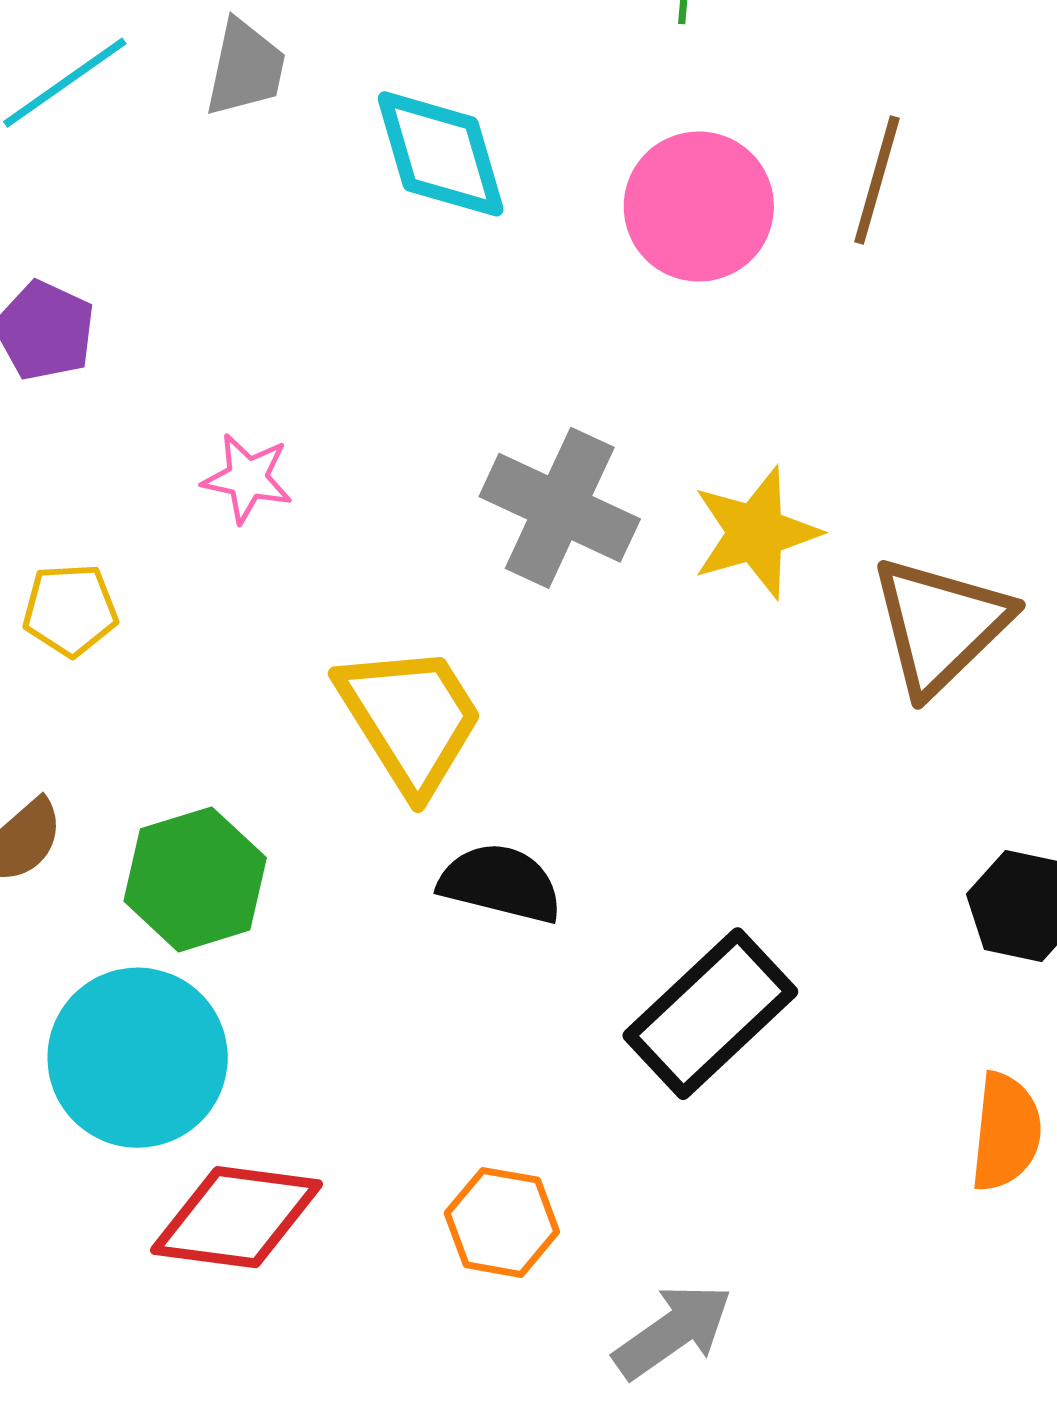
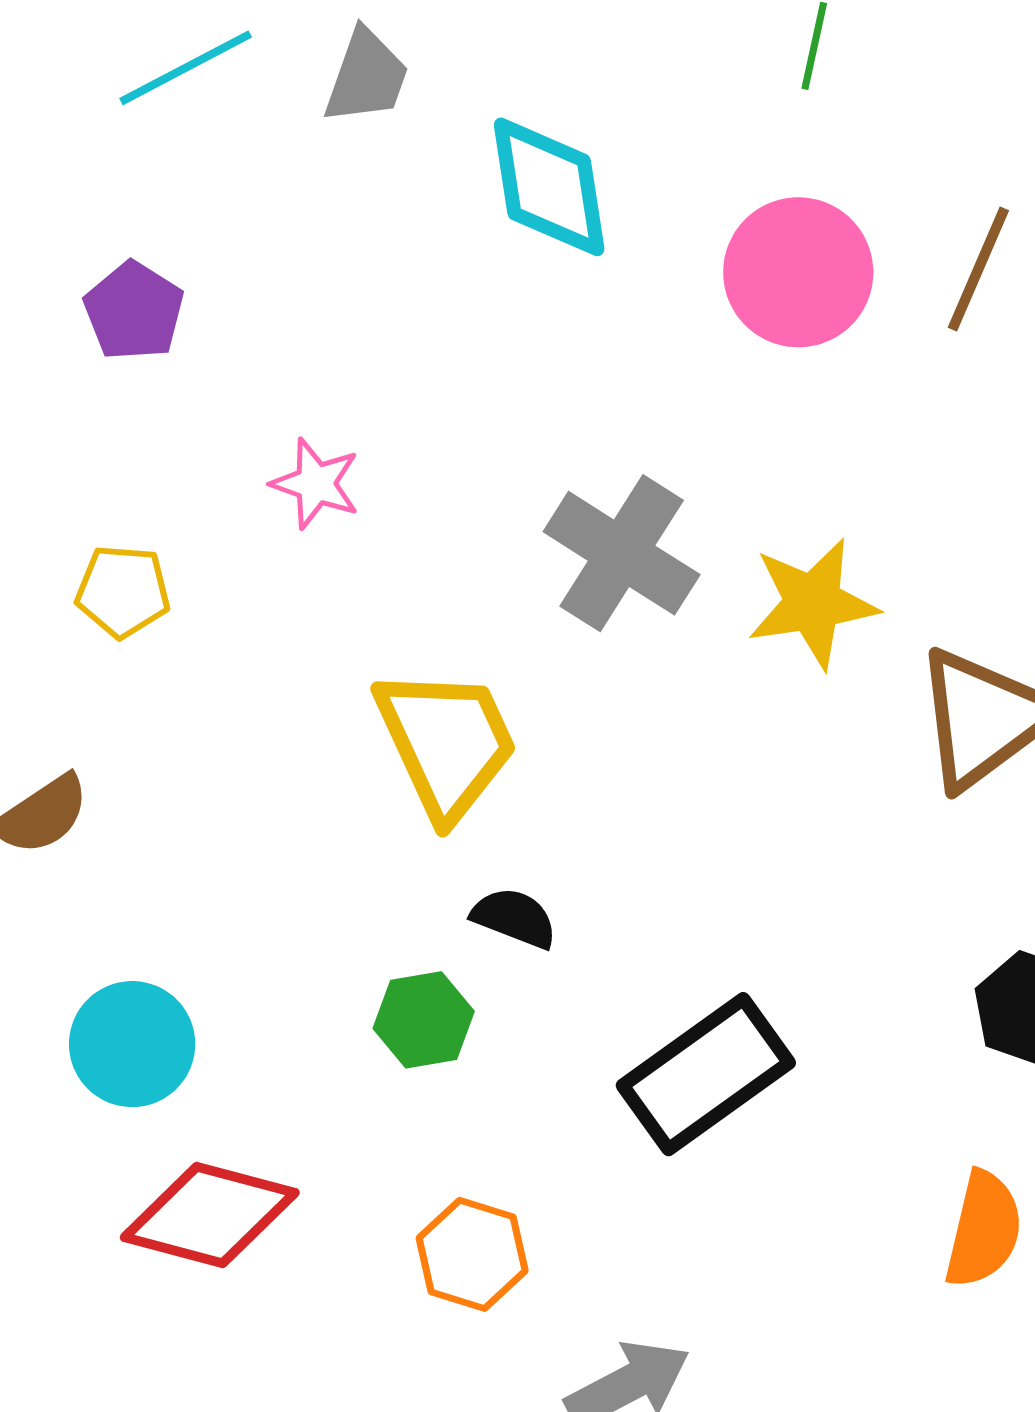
green hexagon: (195, 879) -> (424, 1020), moved, size x0.7
black semicircle: (500, 883) -> (514, 918), size x0.7
cyan circle: (138, 1058) -> (132, 1044), size x0.7

